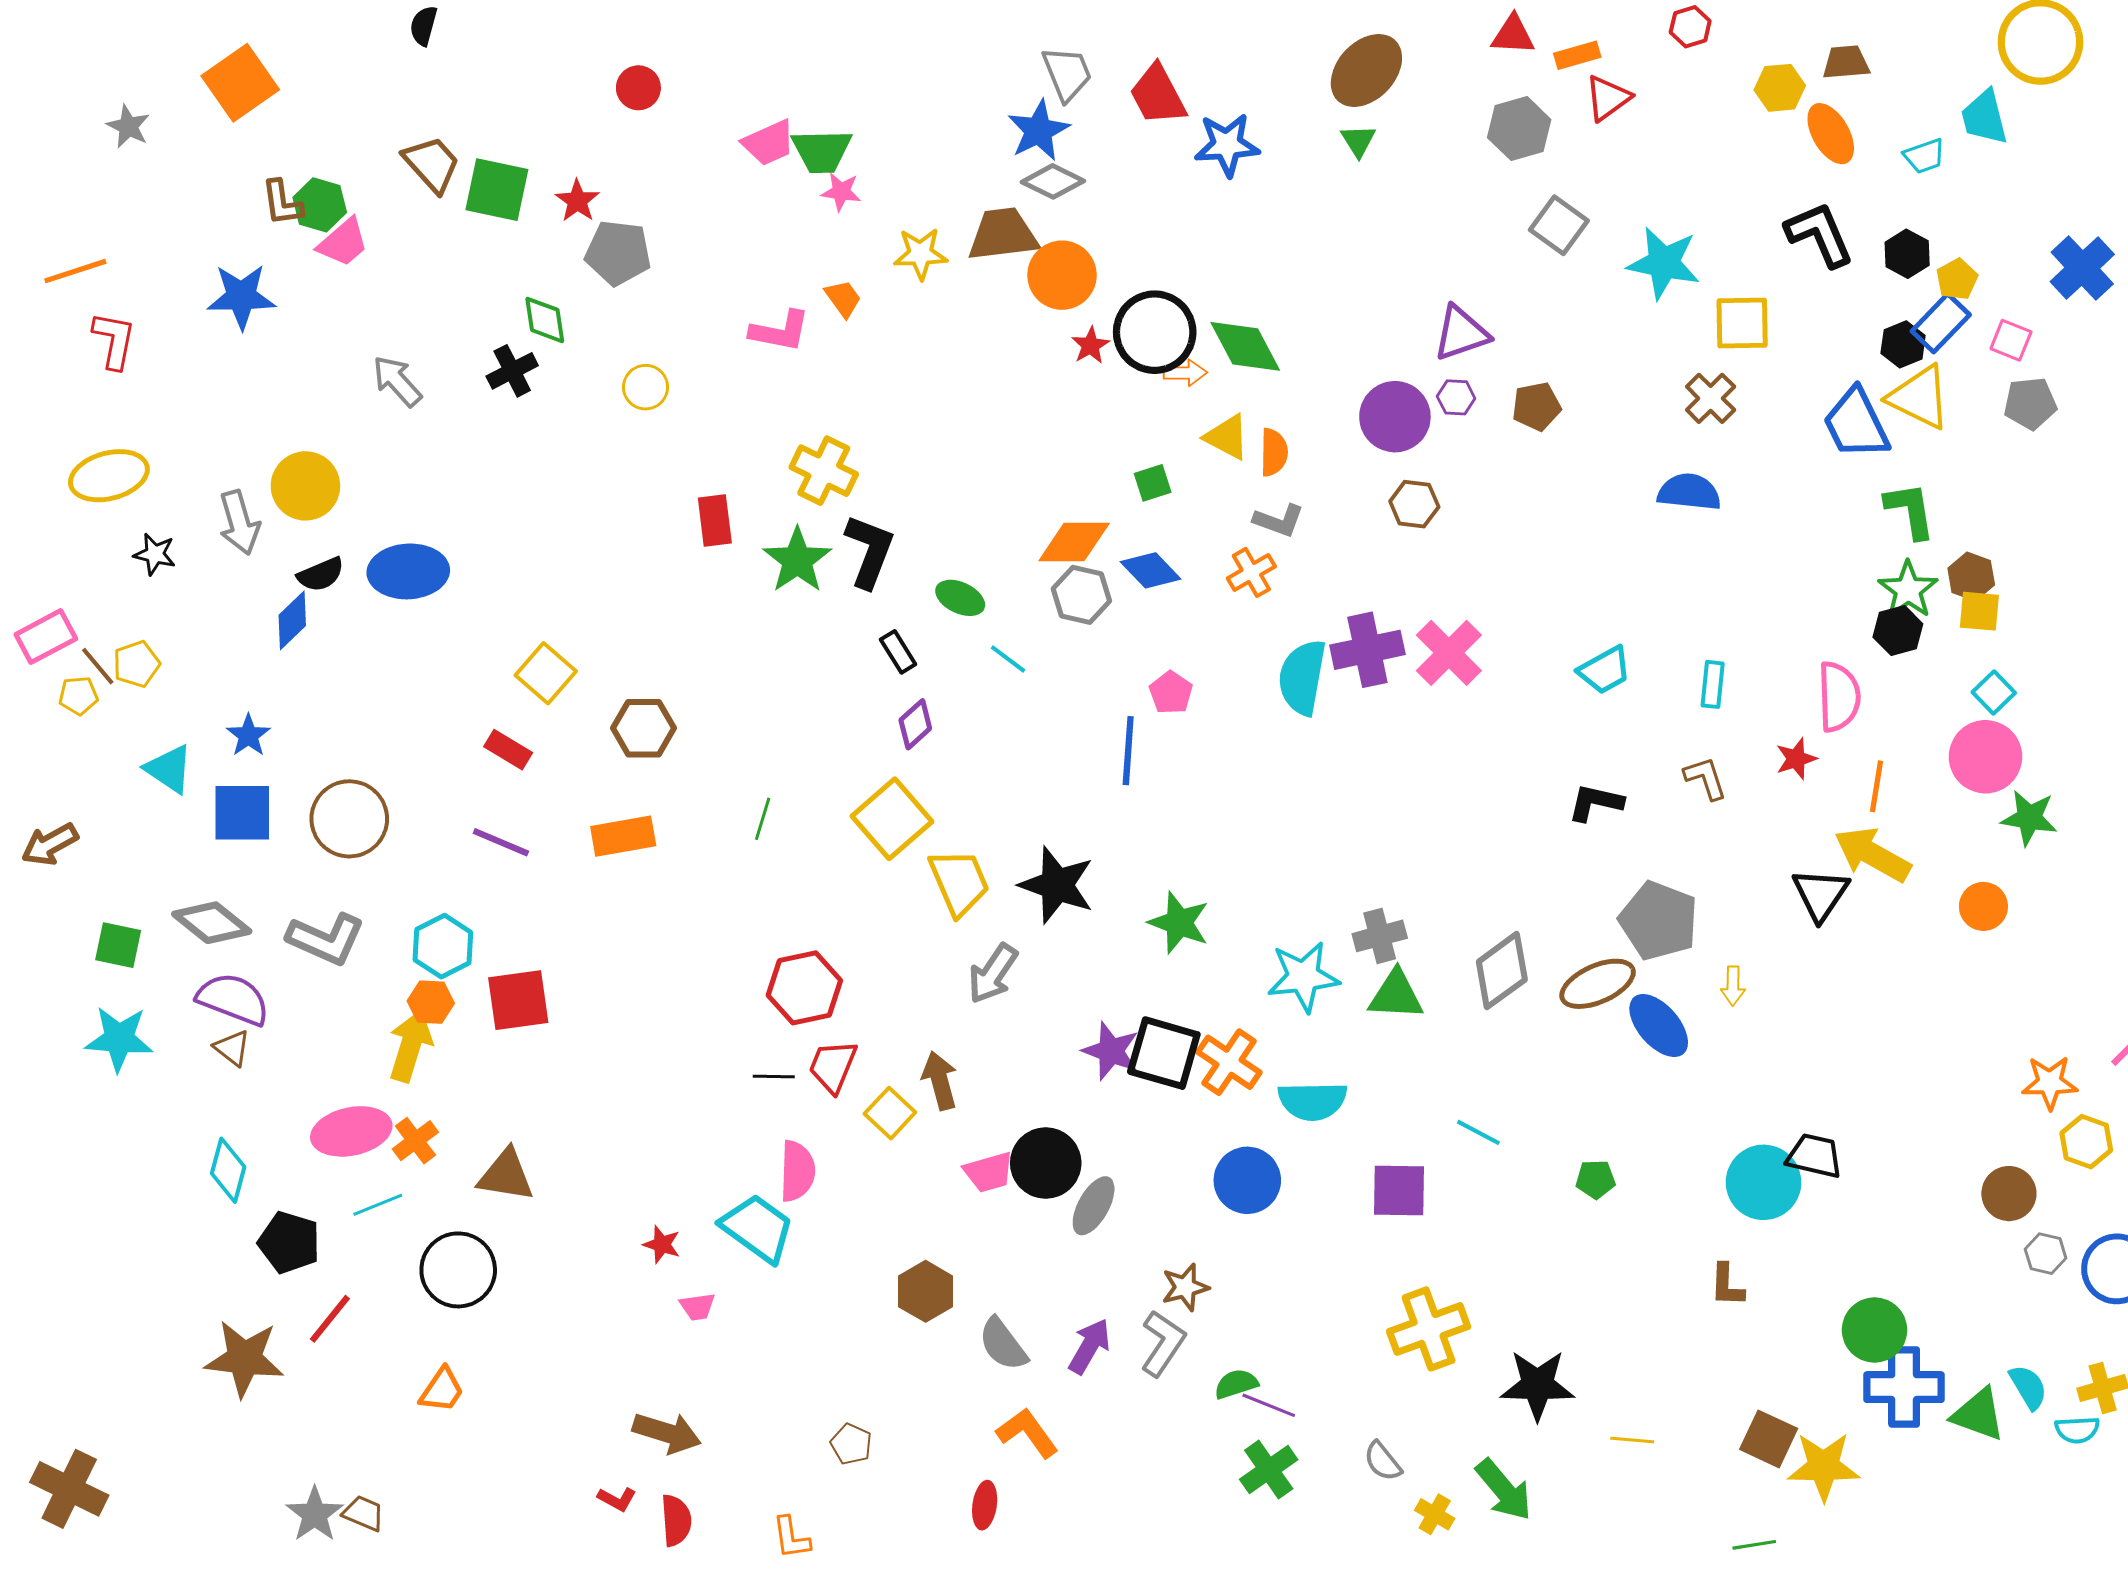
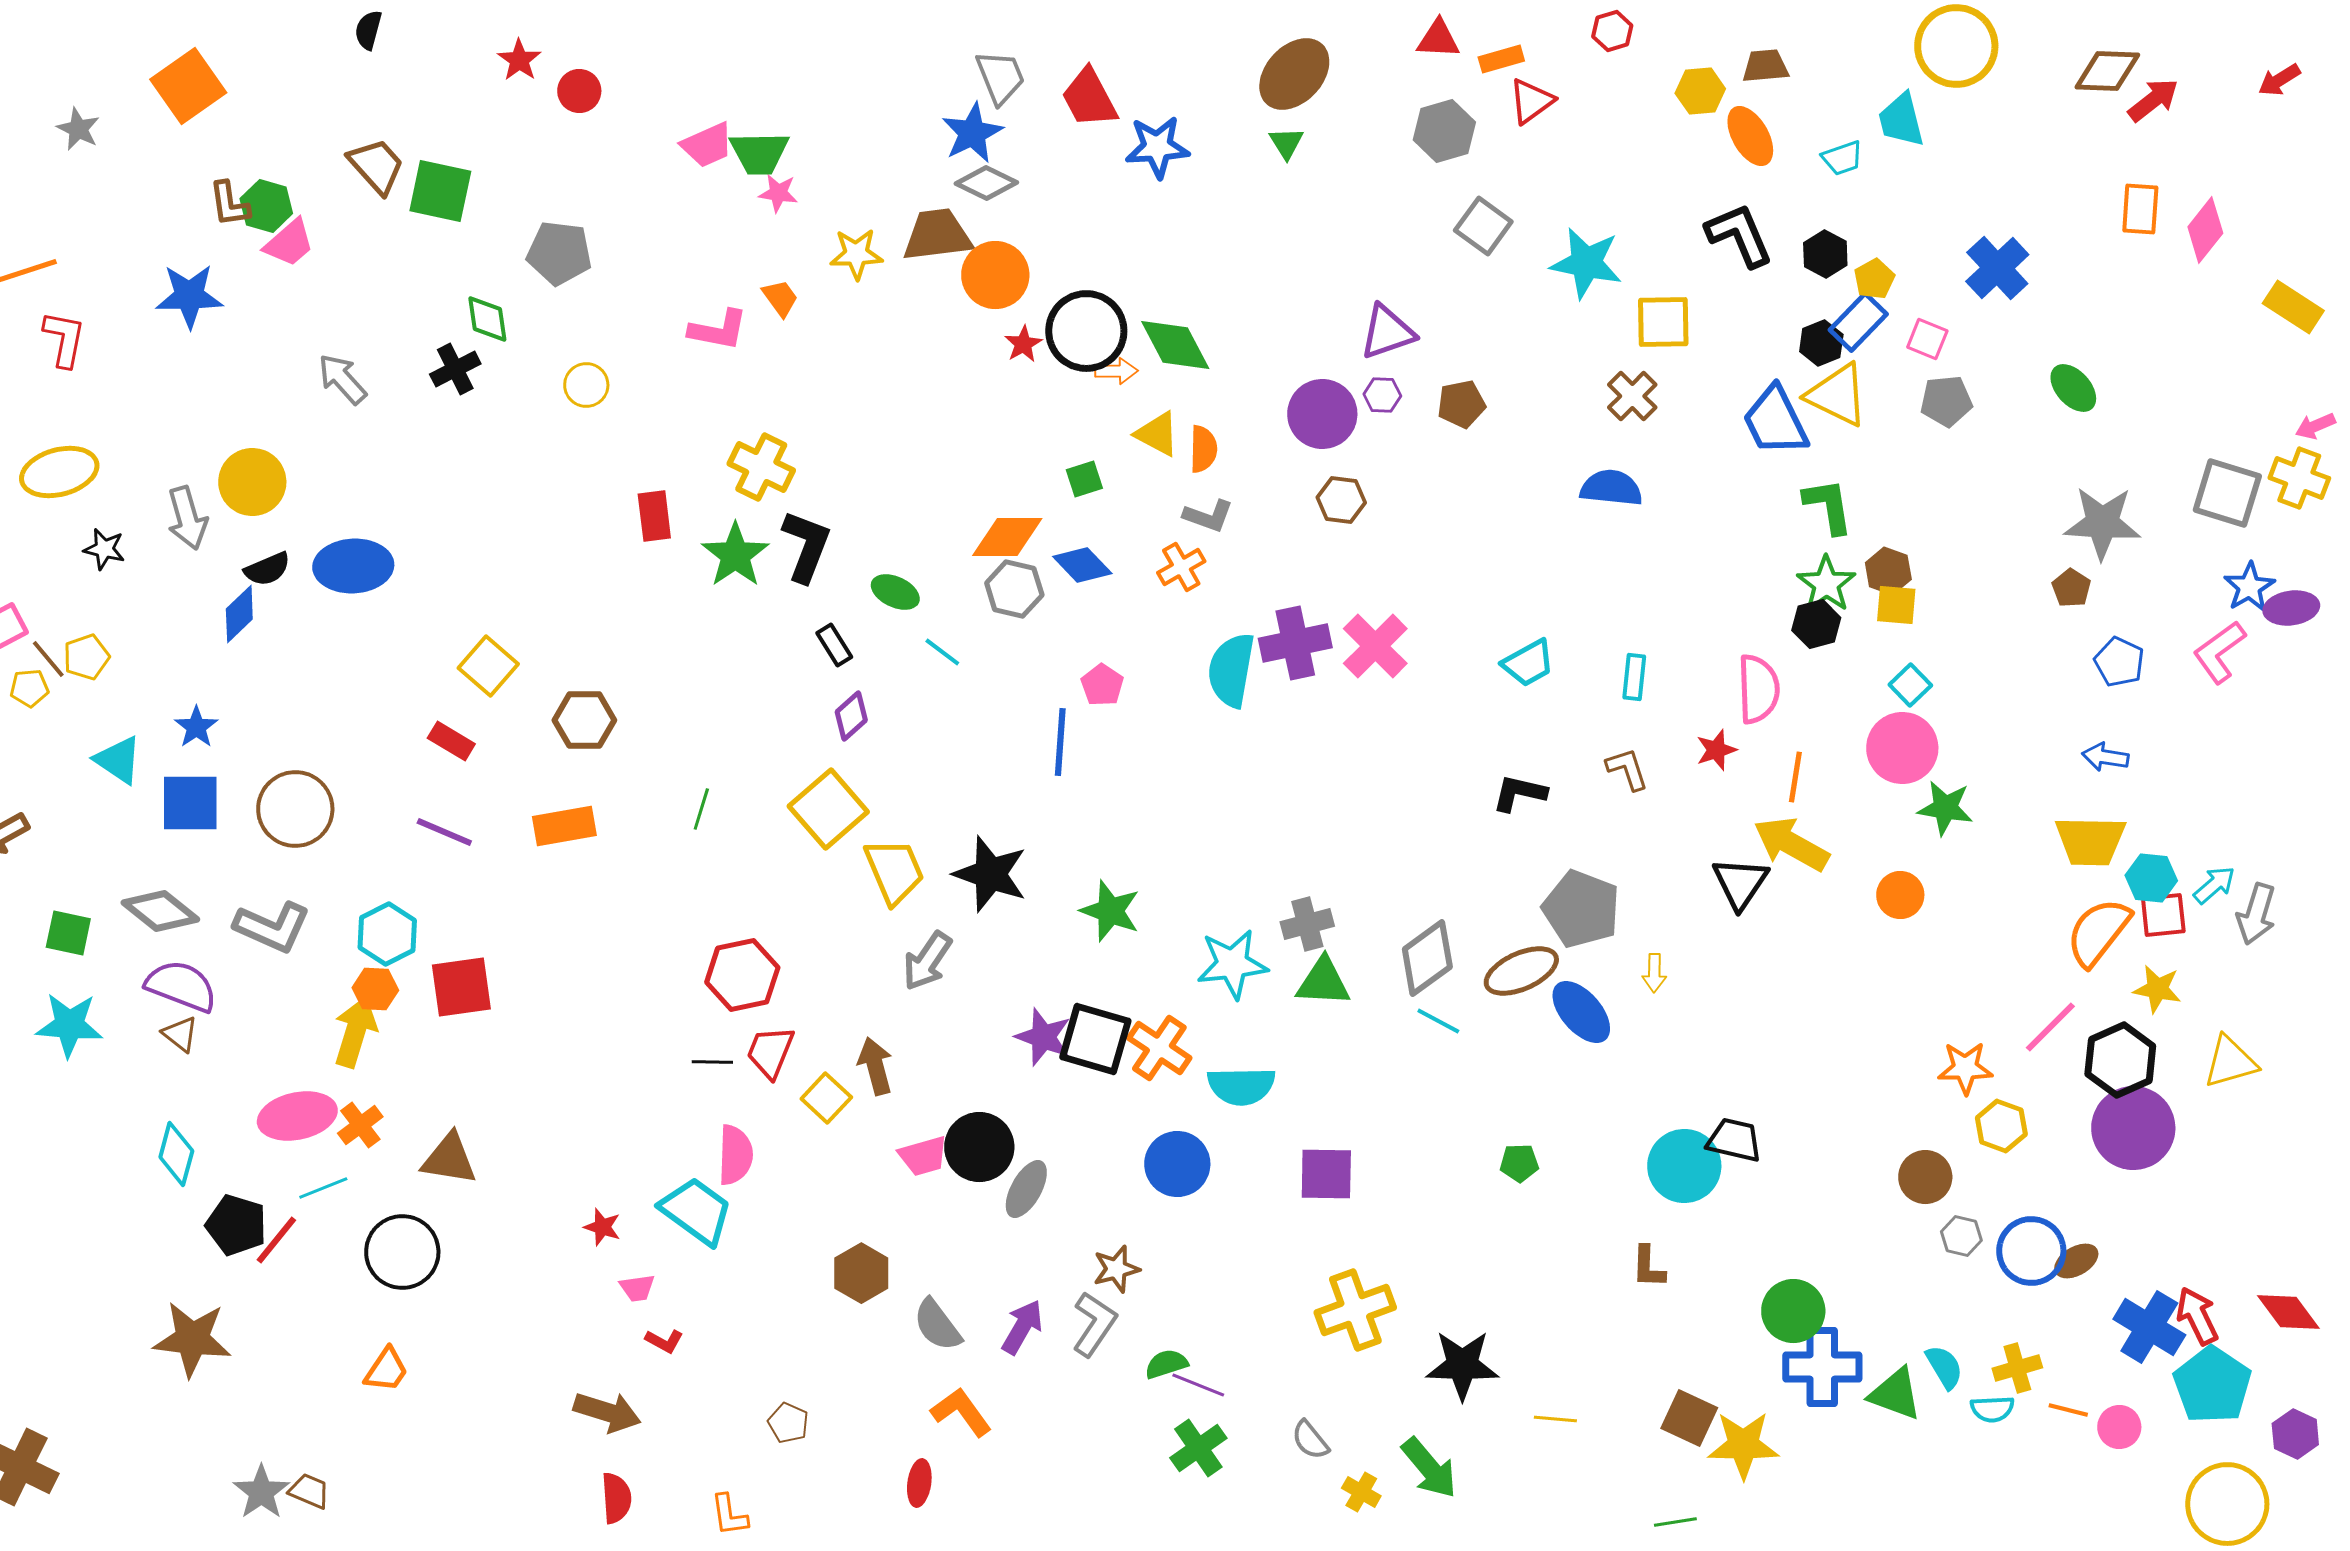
red star: (577, 201) -> (519, 60), moved
cyan line: (1478, 1132) -> (1438, 1021), moved
red line: (330, 1319) -> (276, 1240), moved
red L-shape: (617, 1499) -> (664, 1341), moved

